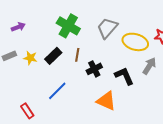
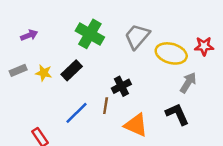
brown line: (77, 55) -> (106, 106), moved
black L-shape: (124, 76) -> (177, 114), moved

